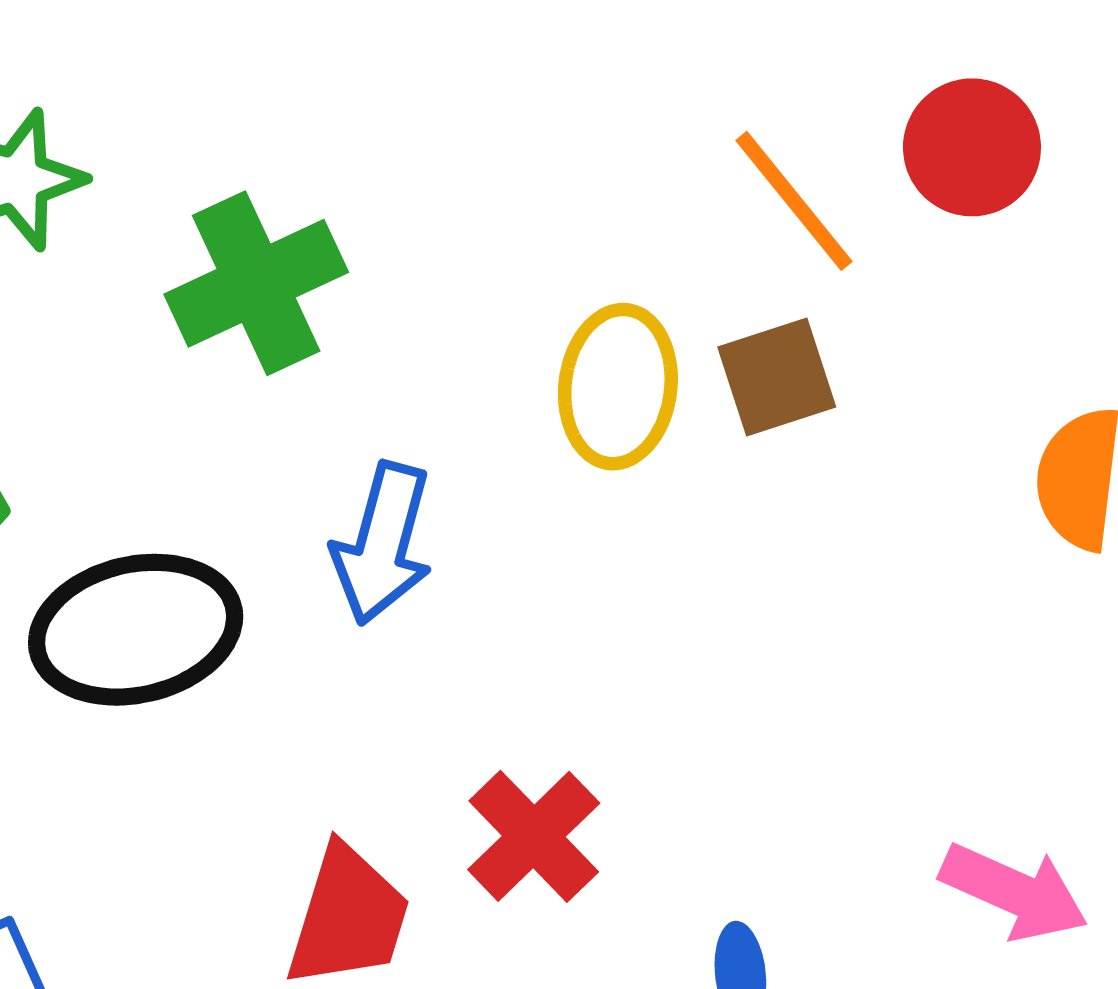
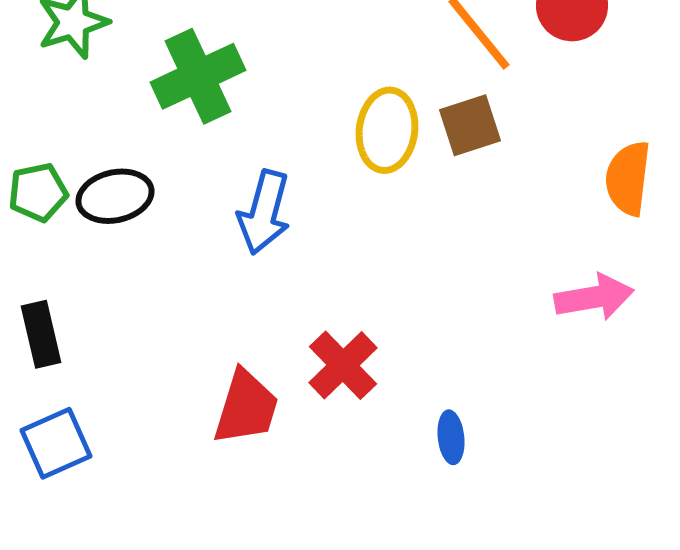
black ellipse: (136, 630) -> (115, 196), moved, size x0.7
pink arrow: (1014, 892) -> (594, 297), moved, turned -34

